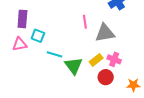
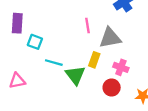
pink triangle: (20, 44) -> (17, 81), moved
yellow rectangle: (96, 60) -> (94, 60), moved, turned -32

